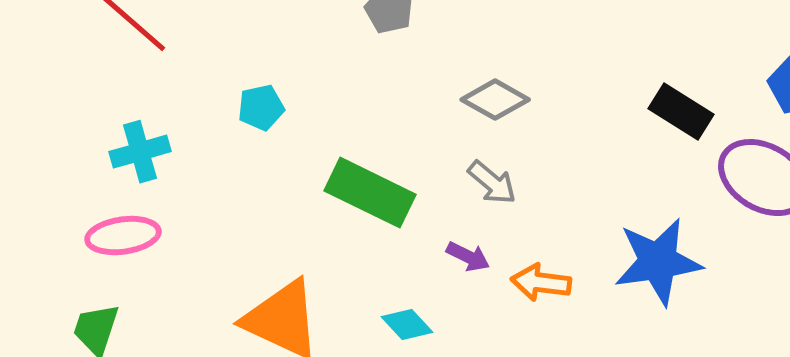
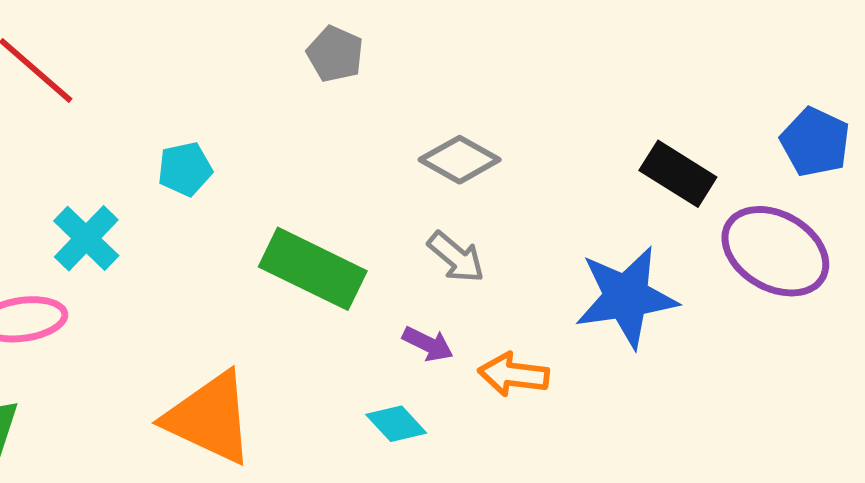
cyan cross: (140, 152) -> (86, 238), moved, turned -30
blue star: (658, 262) -> (626, 297), moved
cyan diamond: (407, 325) -> (396, 424), moved

